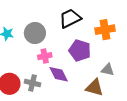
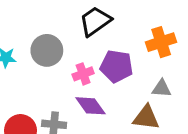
orange cross: (105, 30) -> (161, 42), moved
pink cross: (45, 56) -> (83, 74), moved

